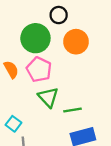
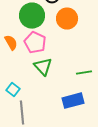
green line: (73, 110) -> (84, 73), moved

